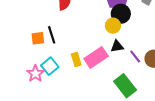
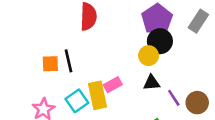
pink rectangle: (96, 57) -> (113, 85), moved, size x0.6
yellow rectangle: (76, 59) -> (97, 95), size x1.5
cyan square: (50, 66) -> (77, 101), moved

